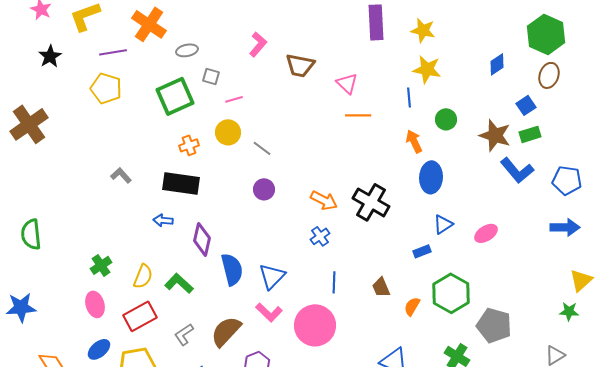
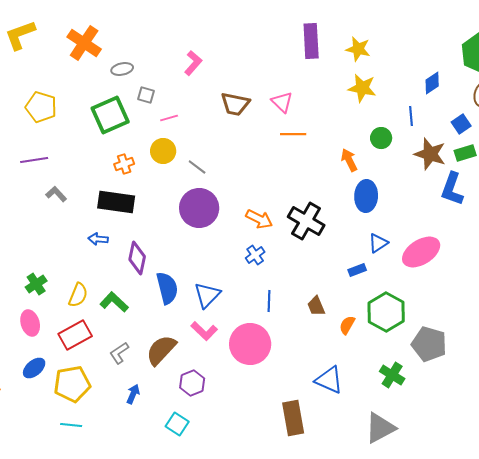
purple line: (113, 52) -> (34, 160), moved
brown trapezoid: (300, 65) -> (235, 104), moved
blue line: (409, 97) -> (411, 116), moved
blue L-shape: (517, 170) -> (452, 189), turned 60
purple circle: (264, 189) -> (199, 208), size x1.8
pink ellipse: (486, 233) -> (421, 252), size x1.6

